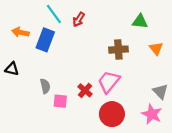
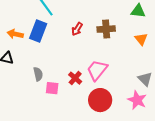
red arrow: (79, 19) -> (77, 29), moved
green triangle: (140, 22) -> (138, 11), moved
orange arrow: (20, 32) -> (15, 34), moved
brown cross: (118, 50) -> (106, 29), moved

